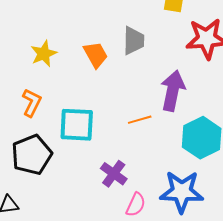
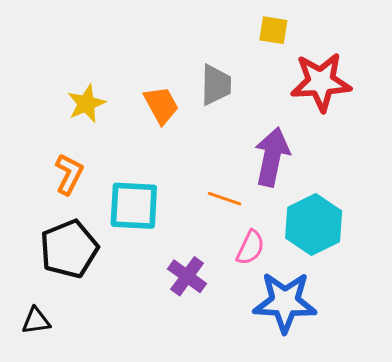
orange line: (140, 120) -> (224, 199), turned 35
pink semicircle: (136, 205) -> (250, 247), moved

